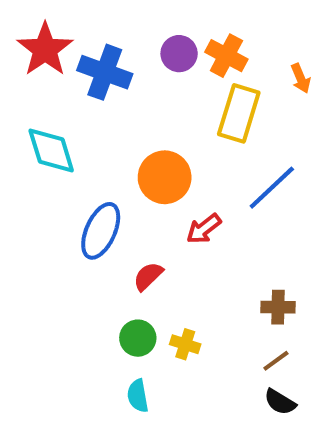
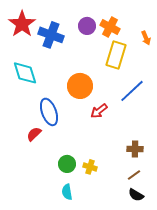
blue ellipse: (101, 231) -> (49, 112), turned -44
red semicircle: (148, 276) -> (34, 134), moved

